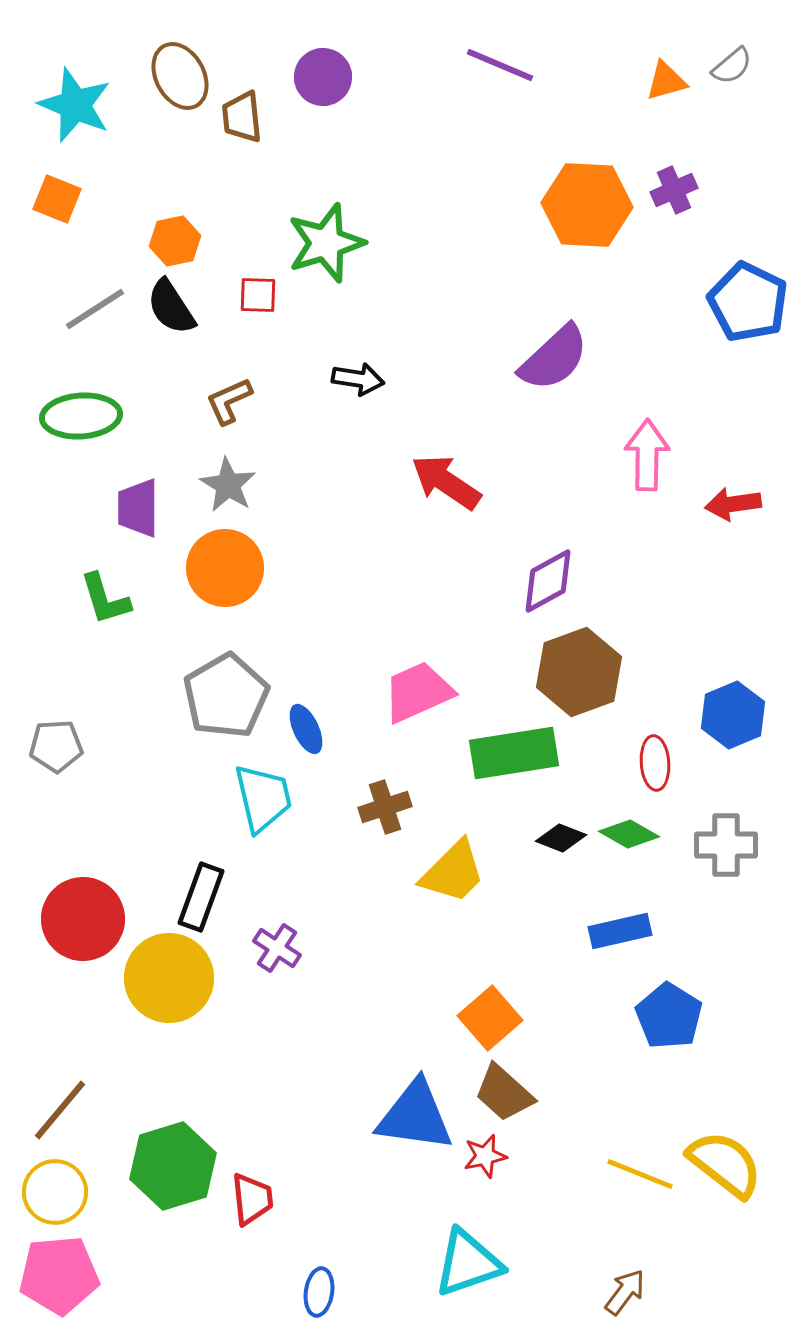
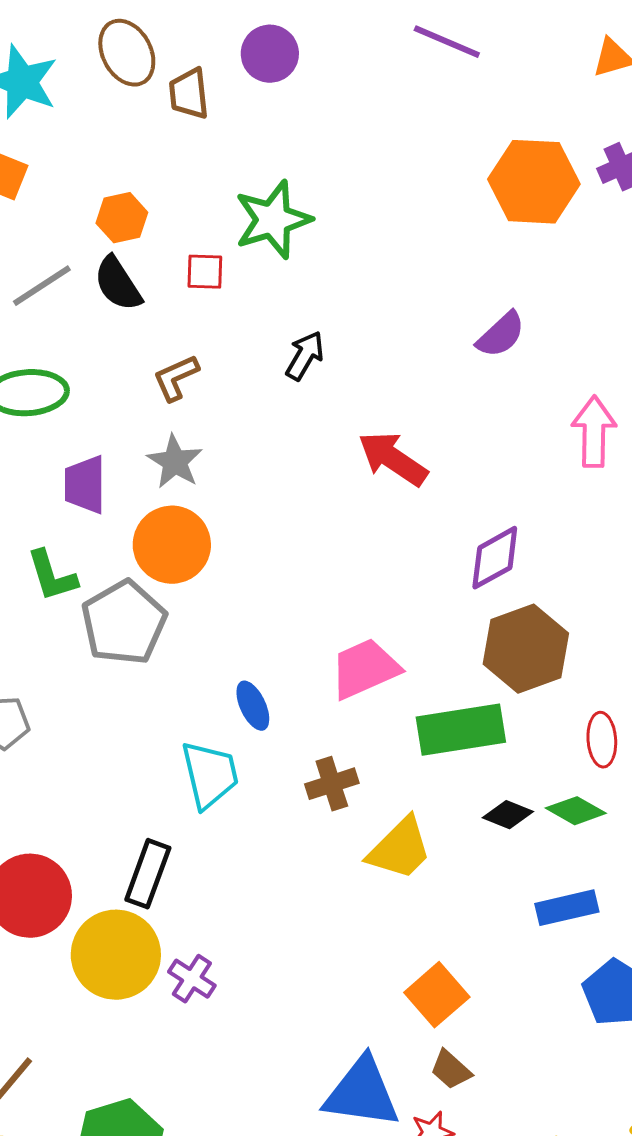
purple semicircle: (554, 358) -> (501, 335), size x0.7
black arrow: (358, 379) -> (305, 356), turned -69
gray pentagon: (226, 696) -> (124, 623), moved
purple cross: (277, 948) -> (192, 979), moved
brown trapezoid: (504, 1093) -> (451, 1070), size x0.7

